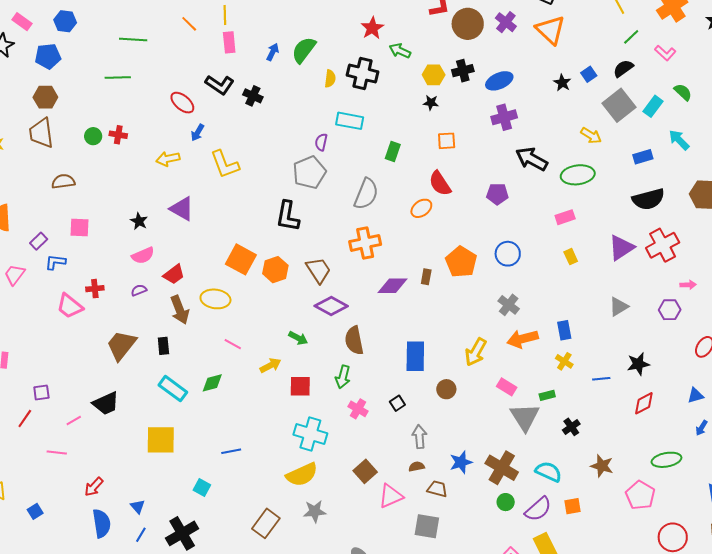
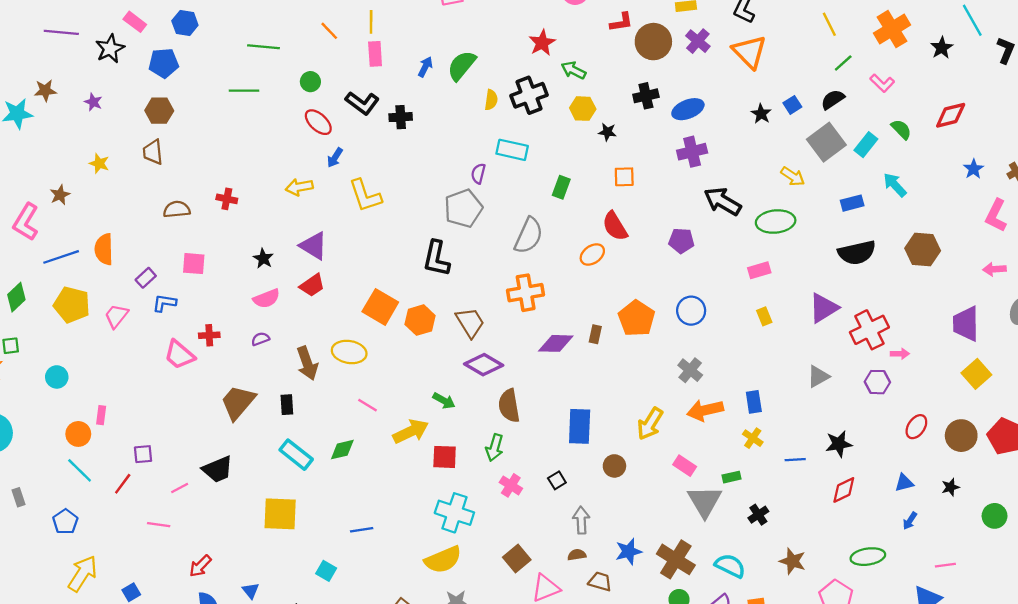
black cross: (362, 74) -> (529, 95), turned -36
yellow hexagon: (434, 75) -> (583, 109), moved
black cross: (253, 96) -> (401, 117), turned -30
brown trapezoid: (41, 133) -> (153, 152), size x0.7
red cross: (118, 135) -> (227, 199), moved
green circle: (93, 136) -> (310, 82), moved
red cross: (663, 245) -> (869, 330), moved
red trapezoid: (174, 274) -> (312, 285), moved
yellow arrow: (270, 365) -> (411, 431), size x1.4

